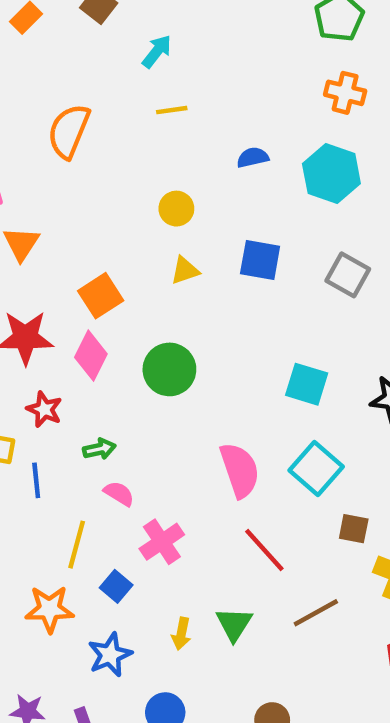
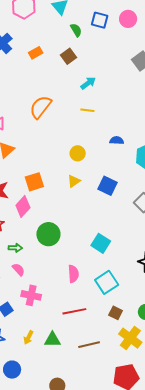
yellow triangle: (185, 270) -> (74, 181), turned -32
green circle: (169, 369) -> (48, 234), moved
cyan square: (307, 384) -> (101, 243), moved
pink semicircle: (240, 470) -> (73, 274), size x0.7
pink cross: (162, 542) -> (31, 295), turned 30
red line: (264, 550) -> (74, 311), turned -75
green triangle: (234, 624) -> (52, 340), turned 42

